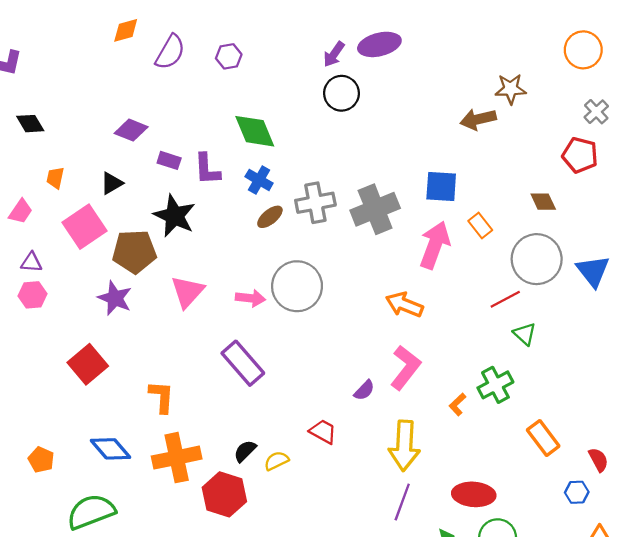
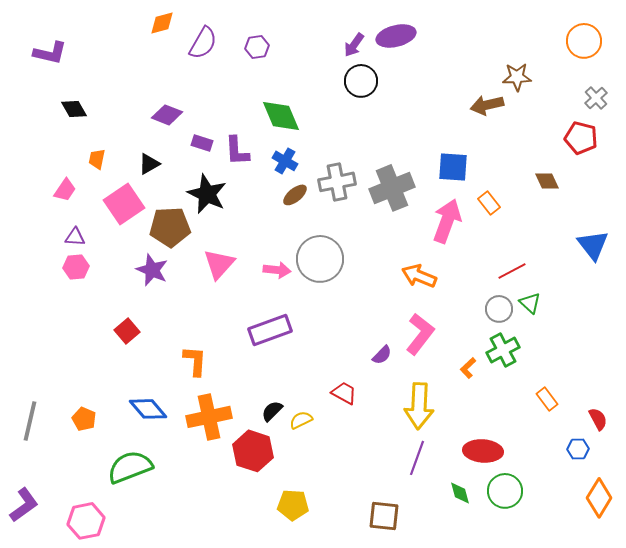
gray circle: (537, 259) -> (499, 309), moved, size x0.6
purple rectangle: (243, 363) -> (270, 330), turned -69
red square: (88, 364) -> (127, 331), size x0.7
orange rectangle: (543, 438) -> (547, 399), size x0.7

